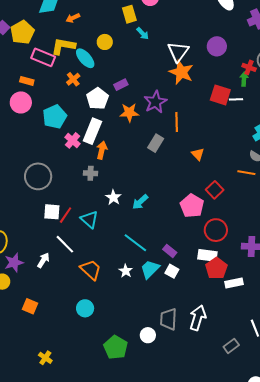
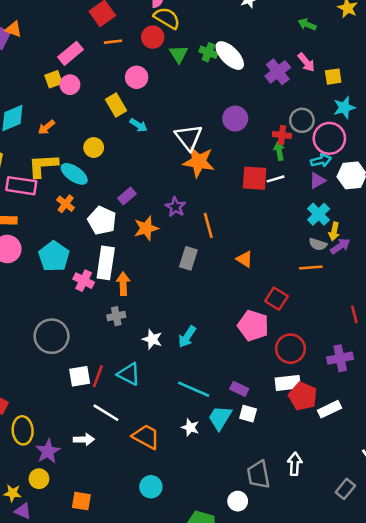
purple star: (155, 102) -> (175, 207), size x0.7
white arrow: (43, 260) -> (84, 439), turned 70
white arrow: (198, 318) -> (295, 464), size x0.7

